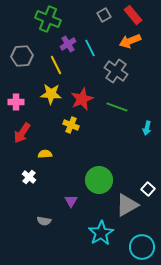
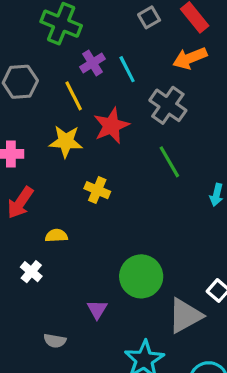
red star: (82, 99) -> (111, 126), moved
green line: (117, 107) -> (169, 162), turned 40

